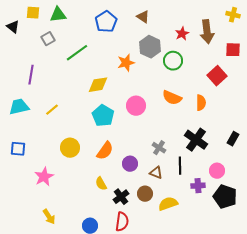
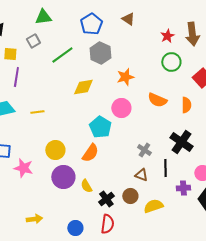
yellow square: (33, 13) -> (10, 54), moved
gray hexagon: (150, 47) -> (100, 53), moved
green circle: (173, 61) -> (171, 62), moved
orange star: (126, 63) -> (125, 77), moved
yellow line: (52, 110) -> (37, 112), turned 32
cyan pentagon: (103, 116) -> (100, 127), moved
purple circle: (130, 164) -> (63, 177), moved, size x1.5
pink star: (44, 177) -> (23, 168), moved, turned -30
yellow arrow: (49, 217) -> (34, 219), turned -63

